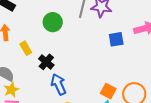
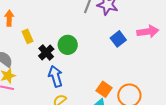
green circle: (53, 22) -> (68, 45), moved
blue square: (116, 39) -> (118, 39), turned -35

